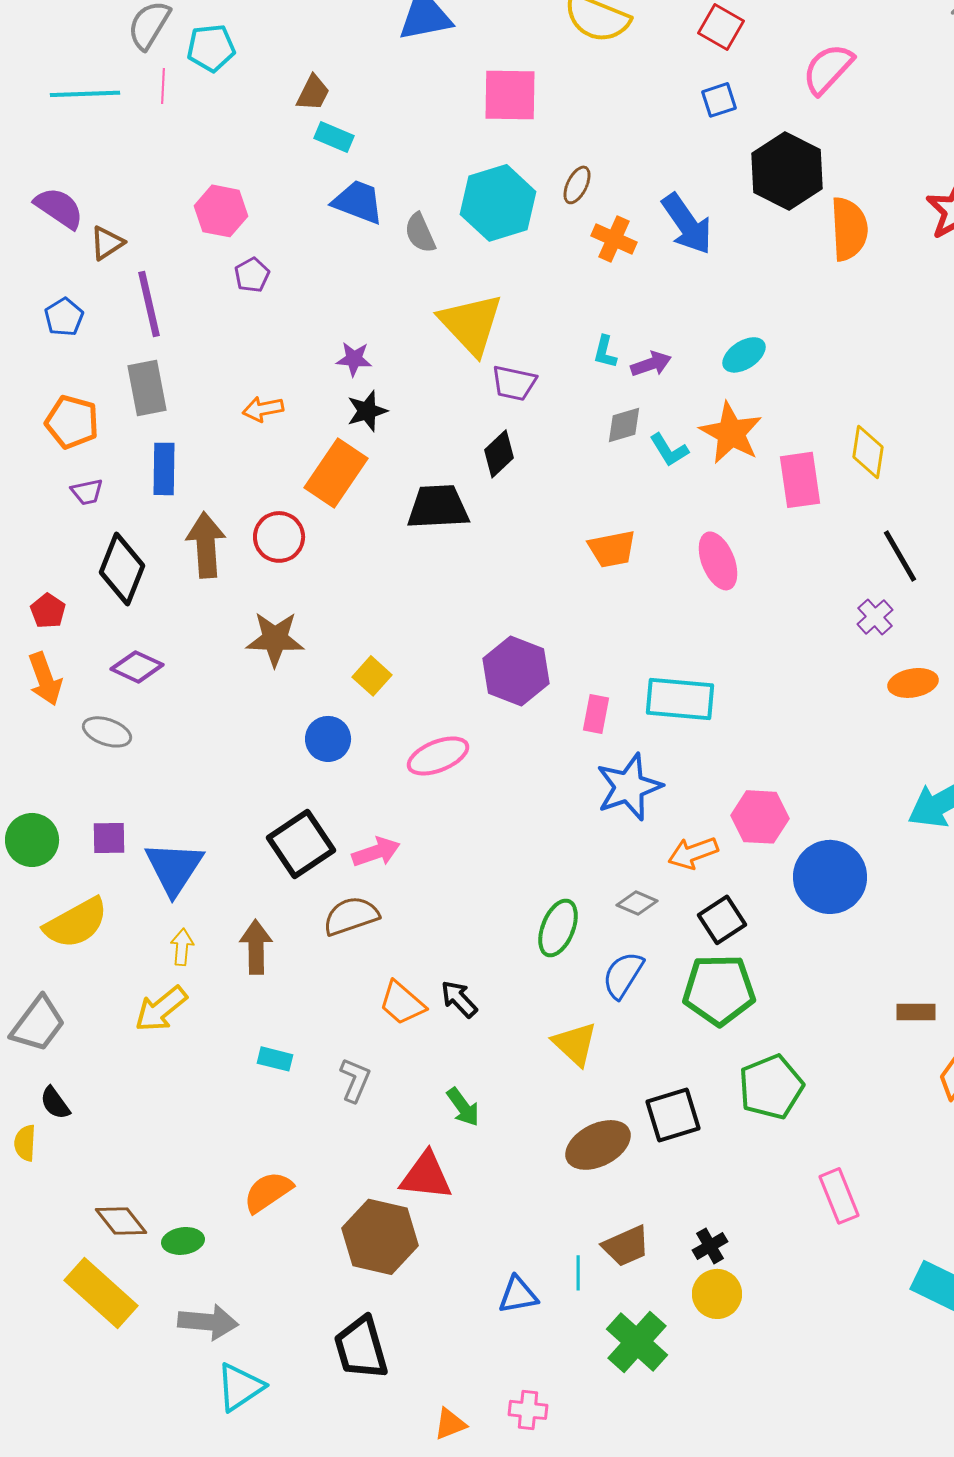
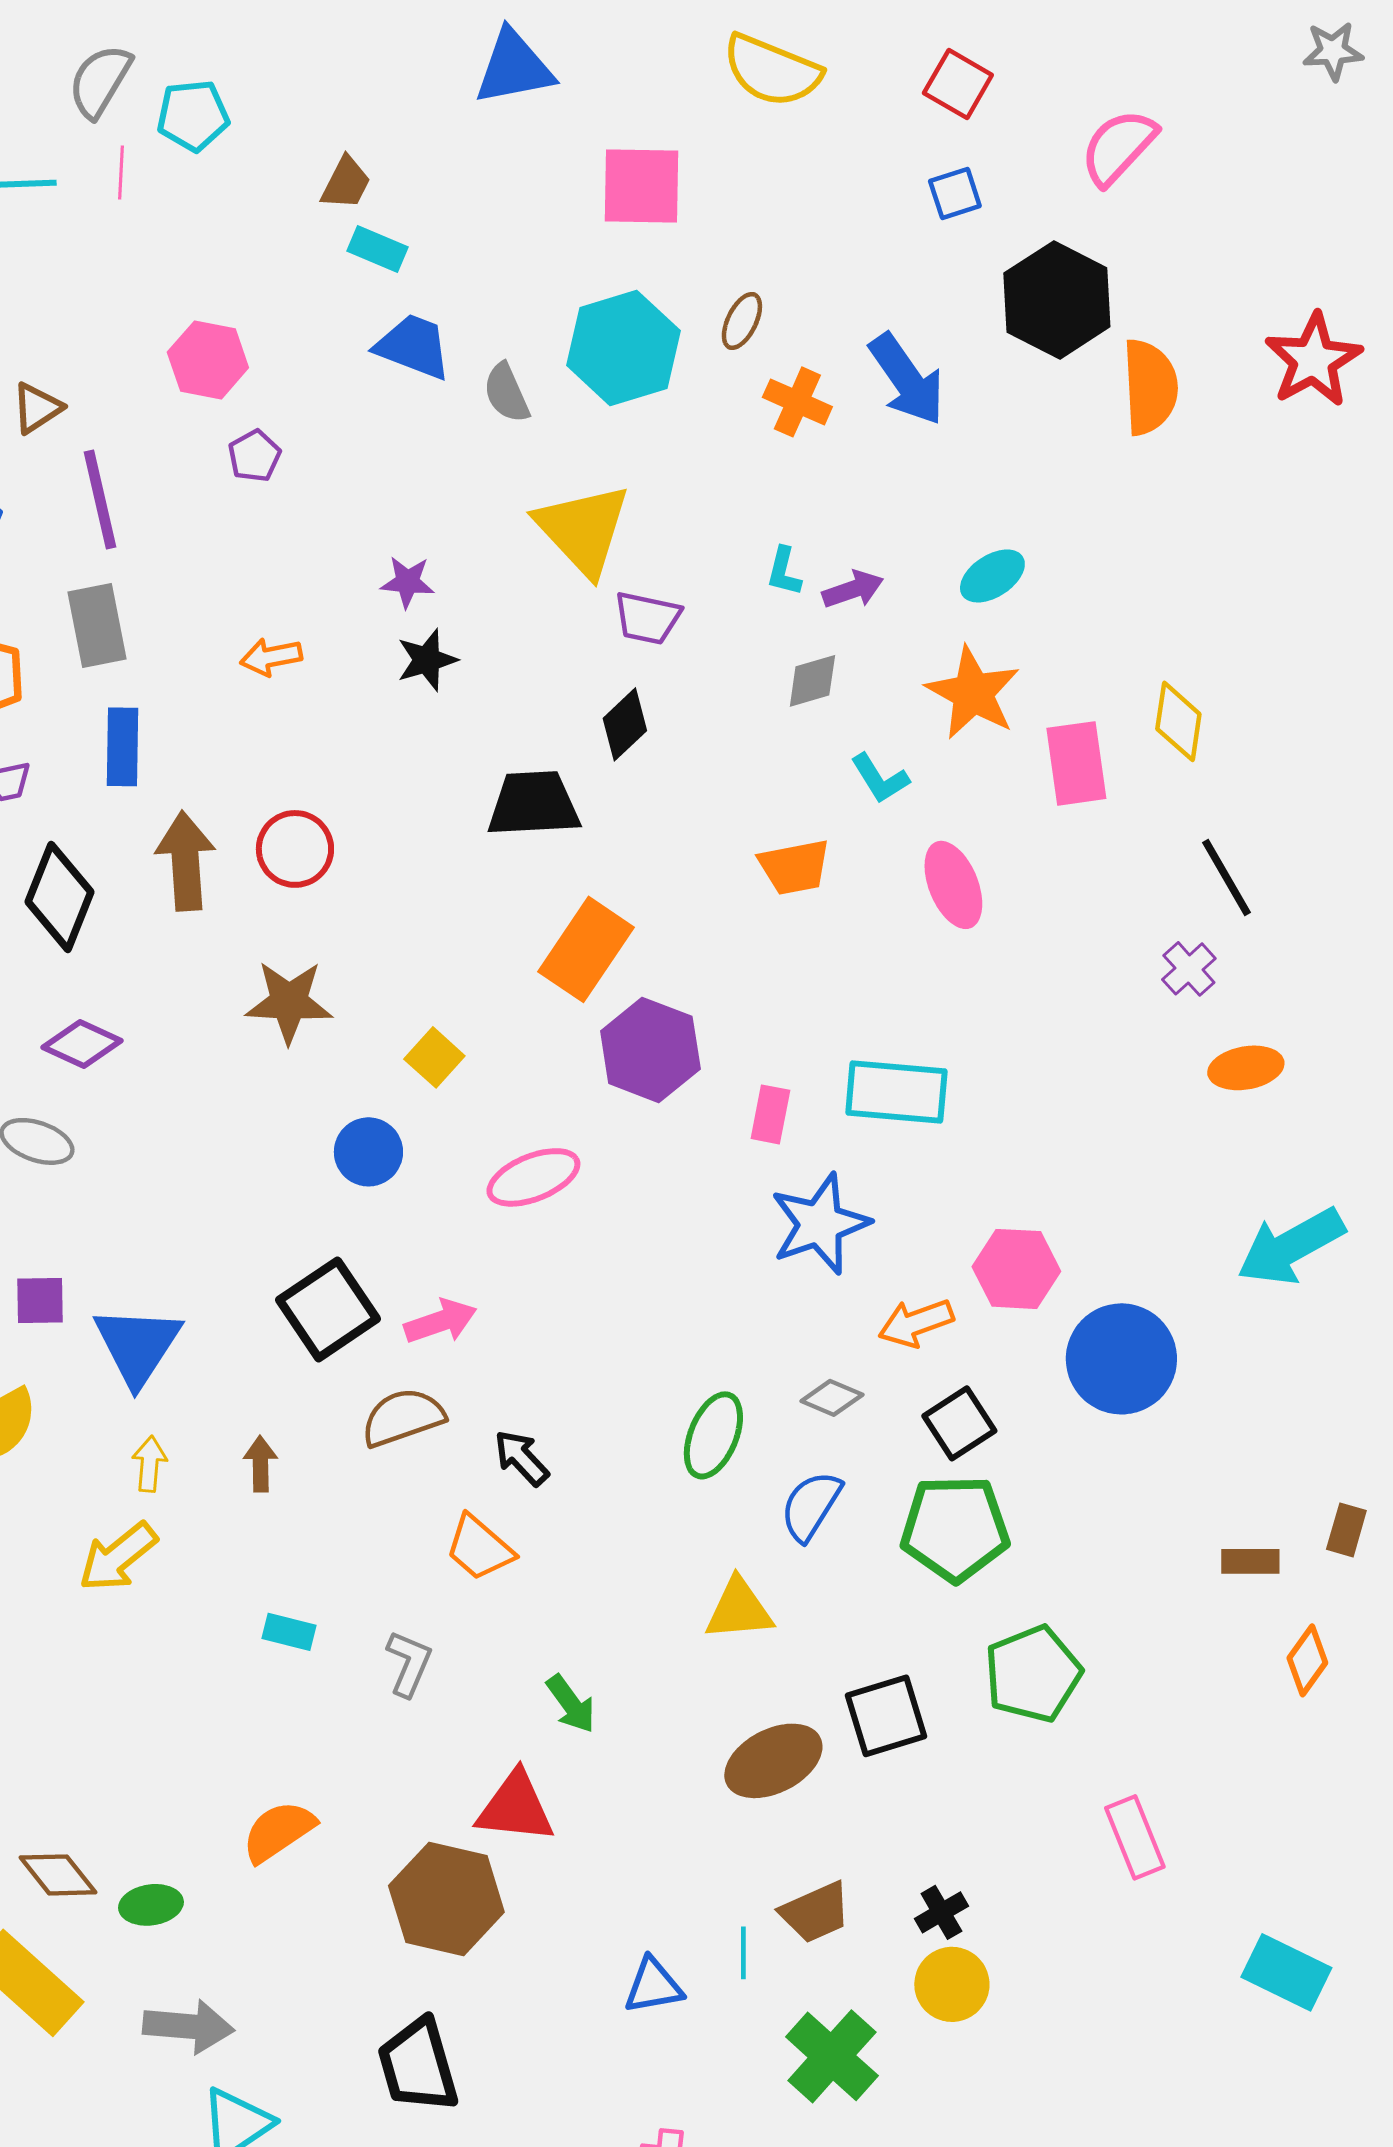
cyan L-shape: (669, 450) -> (880, 778), moved
orange rectangle: (336, 473) -> (586, 949), moved
brown arrow: (256, 947) -> (260, 1464), size x0.7
black arrow: (459, 999) -> (521, 1458), moved
yellow triangle: (575, 1044) -> (739, 1609), turned -48

